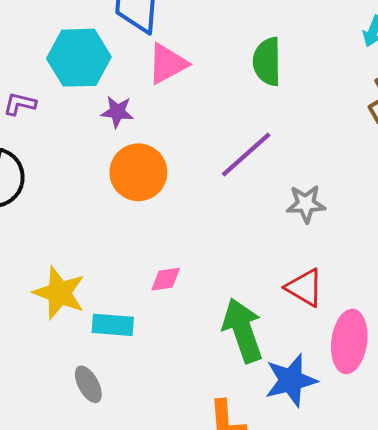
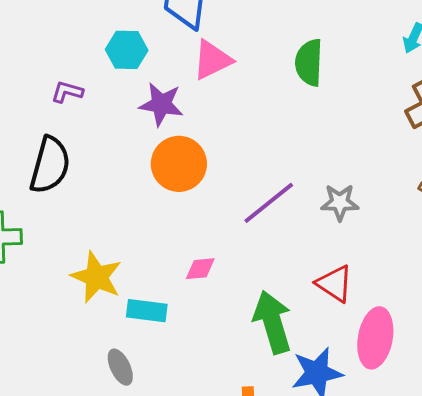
cyan hexagon: (79, 58) -> (127, 50), size x0.7
purple star: (117, 112) -> (161, 104), size x1.4
purple line: (246, 155) -> (269, 203), moved

